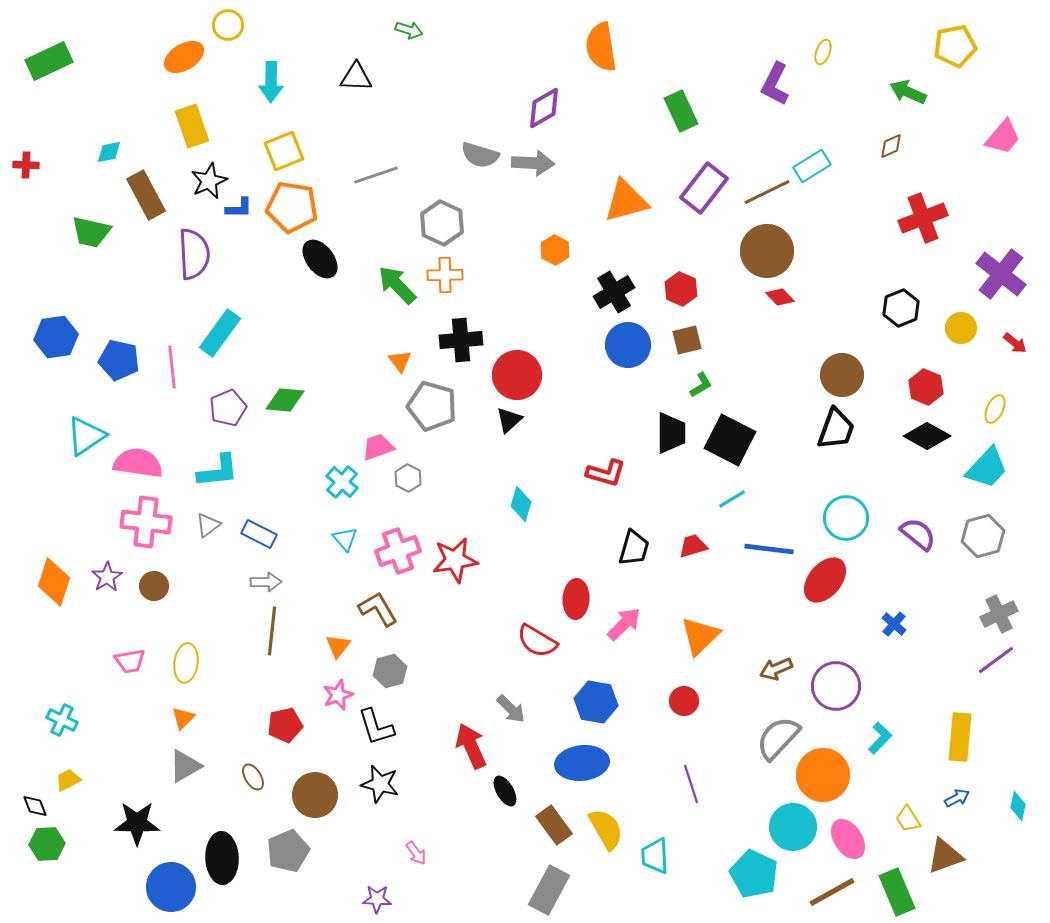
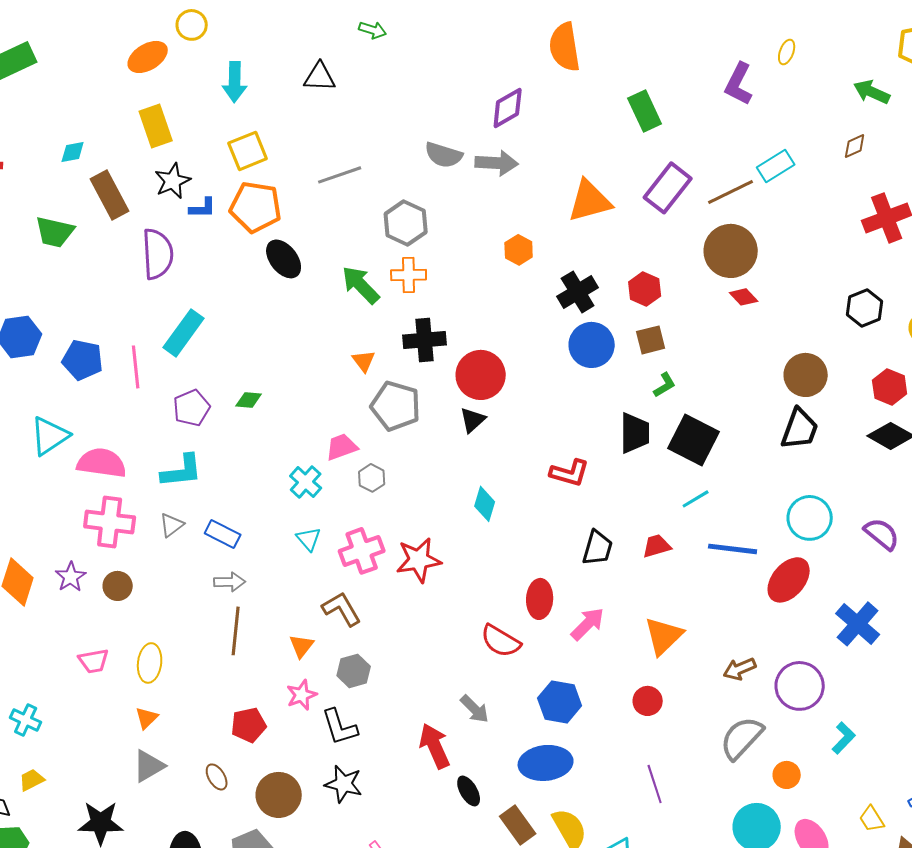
green diamond: (285, 400) -> (249, 400), size x0.7
blue cross: (894, 624) -> (858, 624), size x1.8
orange circle: (823, 775) -> (787, 775), size x0.5

